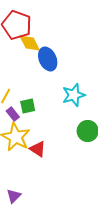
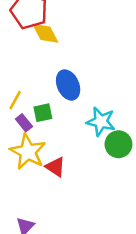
blue ellipse: (48, 59) -> (68, 85), moved
cyan star: (74, 95) -> (101, 122), moved, turned 30

